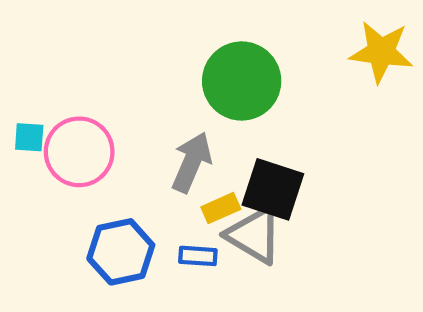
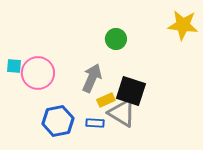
green circle: (242, 81) -> (116, 39), size x0.6

